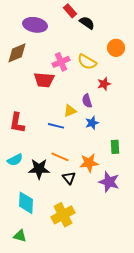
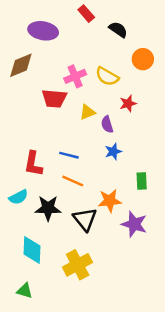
black semicircle: (87, 23) -> (118, 30), moved
yellow triangle: (70, 111) -> (87, 112), moved
red L-shape: (17, 123) -> (33, 164), moved
orange line: (60, 157) -> (73, 181), moved
black triangle: (69, 178) -> (85, 219), size x1.5

